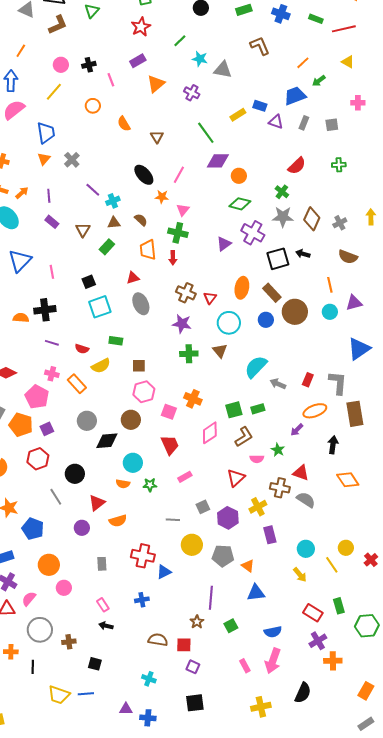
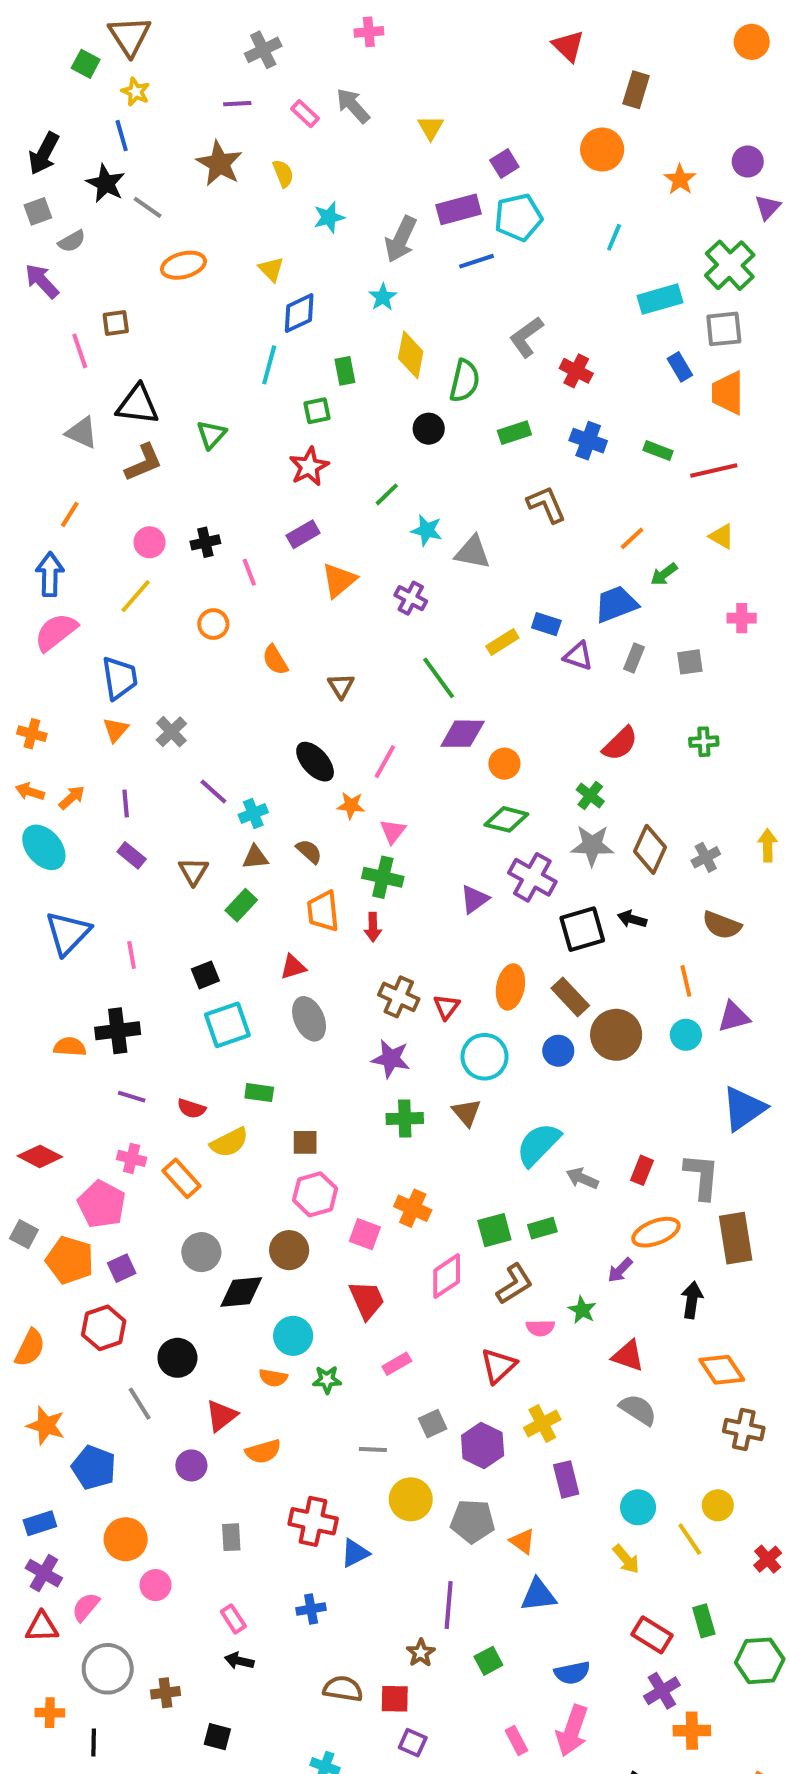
brown cross: (280, 488) -> (744, 1430), moved
red cross: (371, 560) -> (768, 1559), moved

